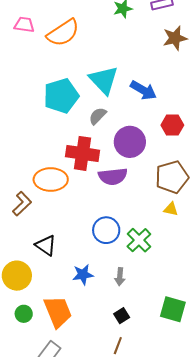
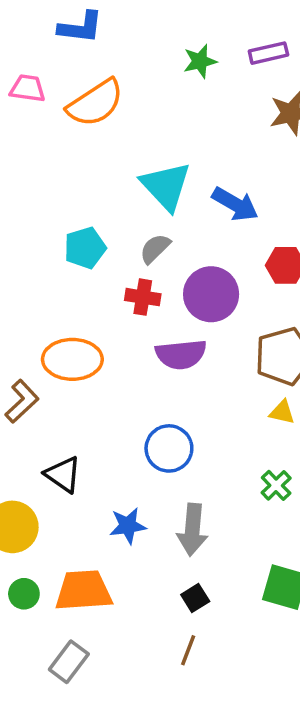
cyan pentagon: (61, 96) -> (85, 248), moved, size x0.7
red cross: (82, 153) -> (143, 297), moved, size x0.6
green cross: (139, 240) -> (276, 485), moved, size x0.7
gray arrow: (120, 277) -> (192, 530), size x1.6
orange trapezoid: (58, 312) -> (84, 591), turned -72

